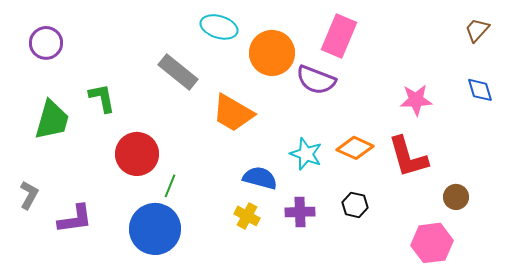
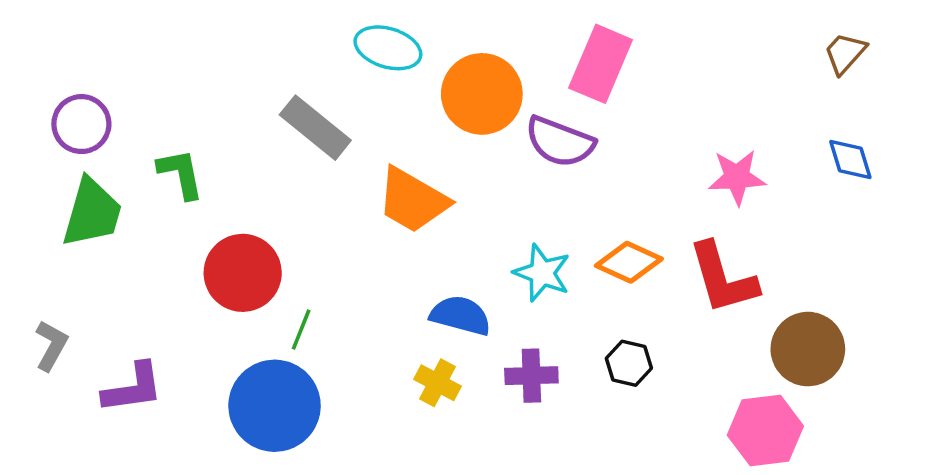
purple circle: (46, 43) -> (81, 124), moved
brown circle: (456, 197) -> (808, 349), size x1.6

